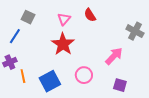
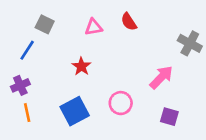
pink triangle: (64, 19) -> (94, 27), turned 40
red star: (63, 44) -> (81, 66), moved, size x0.6
orange line: (23, 76) -> (27, 113), moved

